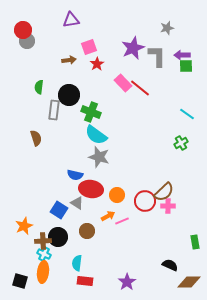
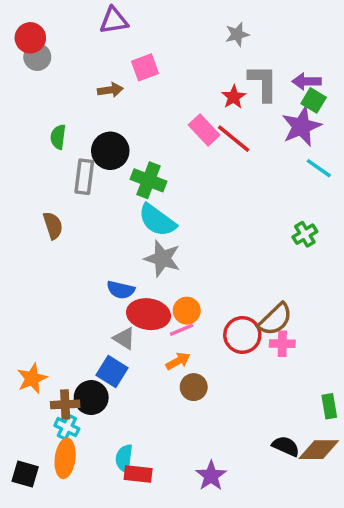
gray star: (167, 28) -> (237, 34), moved
purple star: (133, 48) -> (301, 126), moved
red star: (97, 64) -> (234, 97), moved
green square: (186, 66) -> (314, 100), turned 32
cyan line: (187, 114) -> (319, 168), moved
orange circle: (117, 195) -> (187, 311), moved
blue square: (59, 210) -> (112, 371), moved
pink line: (122, 221) -> (182, 330), moved
brown circle: (87, 231) -> (194, 387), moved
cyan semicircle: (77, 263) -> (124, 458), moved
brown diamond: (189, 282) -> (319, 450), moved

